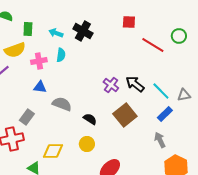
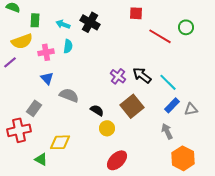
blue triangle: (40, 87) -> (47, 78), turned 40
gray triangle: (184, 95) -> (191, 109), moved
yellow circle: (87, 144) -> (107, 128), moved

